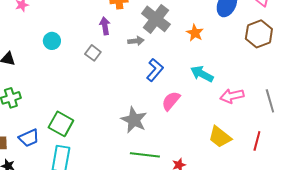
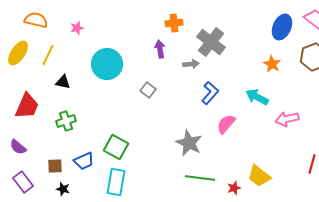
orange star: (195, 33) -> (272, 64), moved
cyan circle: (52, 41) -> (107, 64), size x1.8
gray square: (93, 53) -> (148, 90), moved
yellow trapezoid: (220, 137) -> (259, 176), moved

